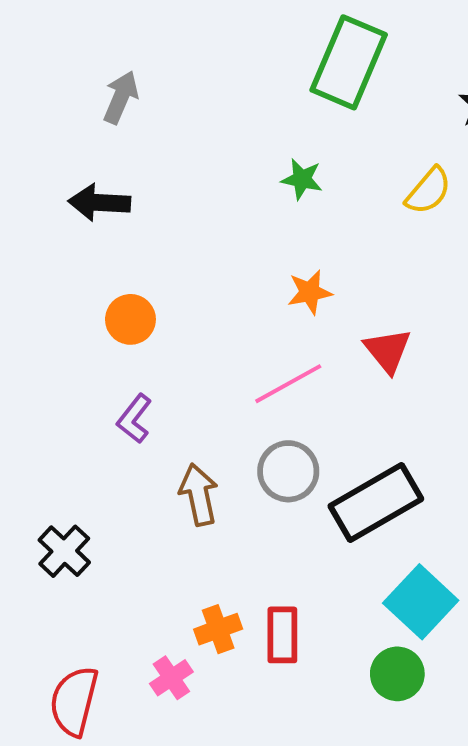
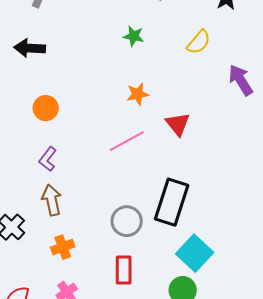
gray circle: (288, 471) -> (127, 221), moved
brown arrow: (199, 495) -> (52, 200), moved
black rectangle: (376, 502) -> (172, 202), turned -42
orange cross: (218, 629) -> (63, 247), moved

